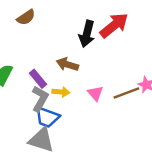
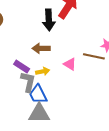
brown line: (126, 93) -> (94, 56), turned 50
blue trapezoid: (47, 117) -> (38, 94), turned 60

